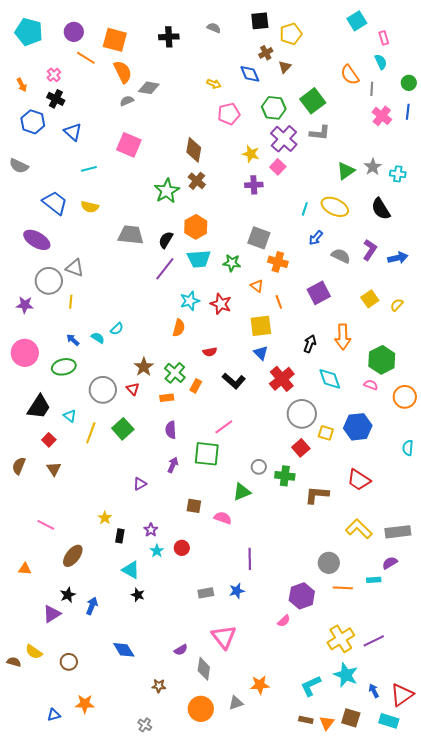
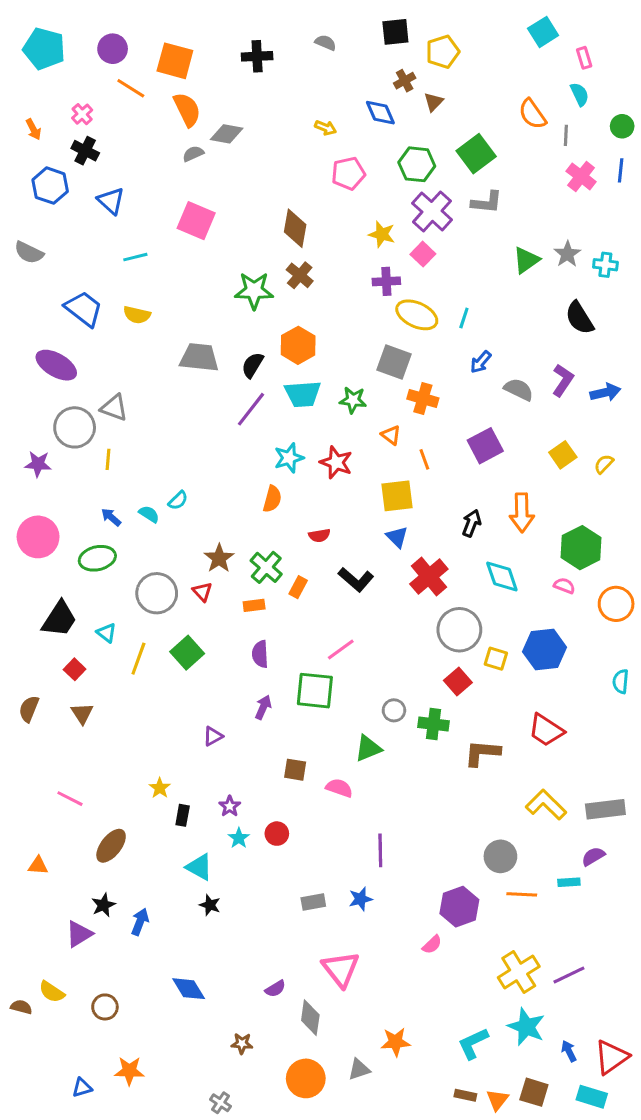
green star: (167, 191) -> (254, 291), turned 30
yellow ellipse: (335, 207) -> (417, 315), moved

